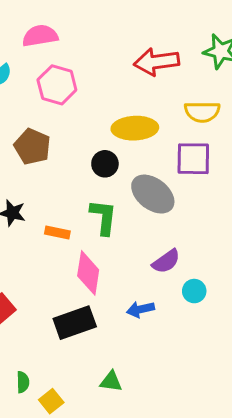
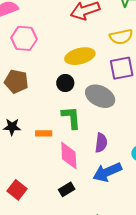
purple semicircle: (166, 261) -> (101, 143), moved, turned -36
blue arrow: (140, 309) -> (107, 172), size x1.6
black rectangle: (75, 323) -> (67, 189), size x0.6

